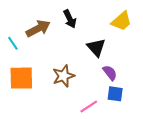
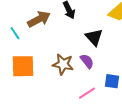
purple semicircle: (110, 73) -> (87, 61), moved
brown star: (63, 76) -> (63, 64), turned 30

